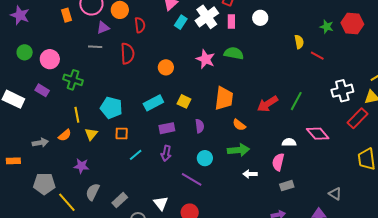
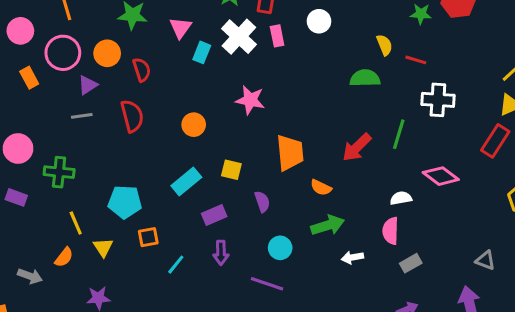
green semicircle: (234, 53) -> (365, 78), moved
white cross: (342, 91) -> (438, 100), moved, turned 30
gray arrow: (40, 143) -> (30, 276), turned 42

